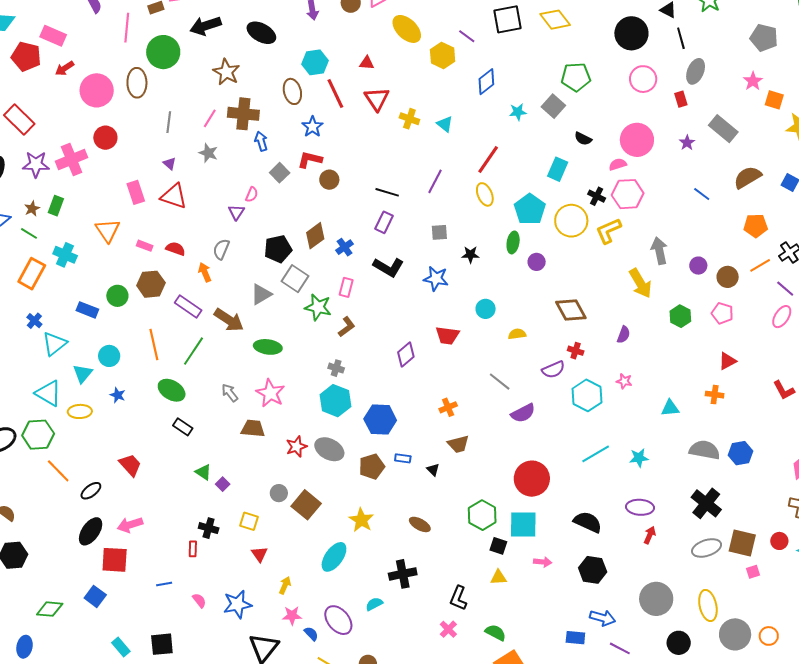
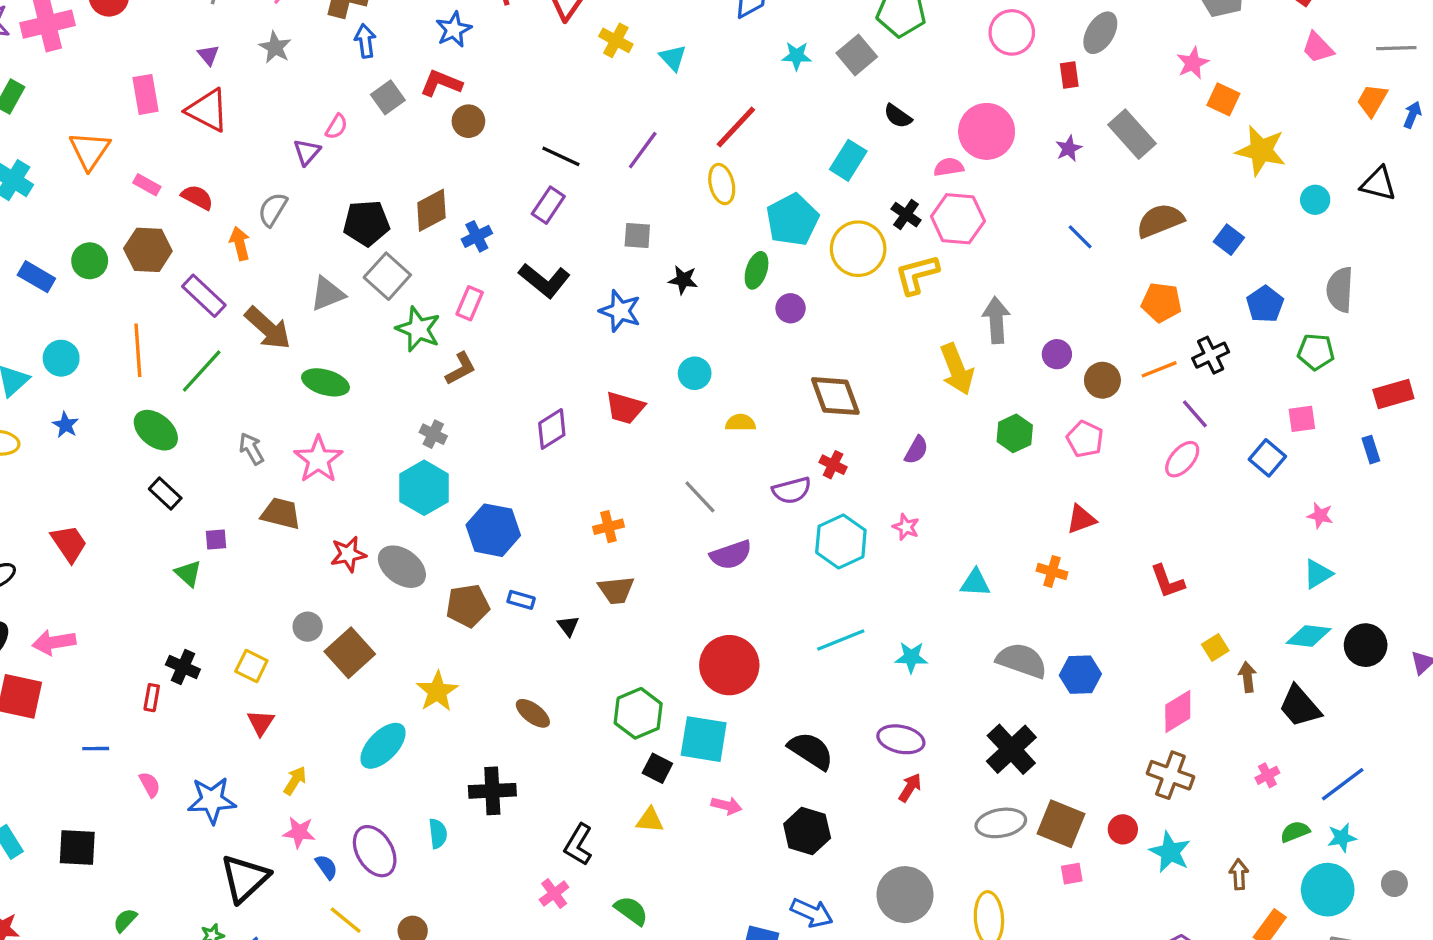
purple square: (223, 484) -> (216, 540), moved, turned 32
cyan semicircle: (374, 604) -> (438, 833), turned 102

